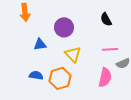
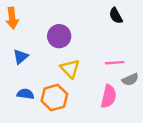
black semicircle: (106, 19) -> (116, 16), moved
blue triangle: (40, 44) -> (21, 57), moved, turned -32

